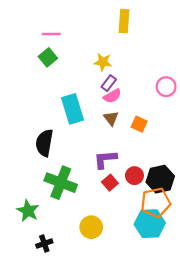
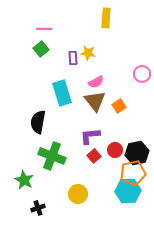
purple rectangle: (109, 83) -> (73, 58), moved, turned -40
brown triangle: (111, 118) -> (95, 101), size x1.6
orange square: (139, 124) -> (119, 106), turned 32

